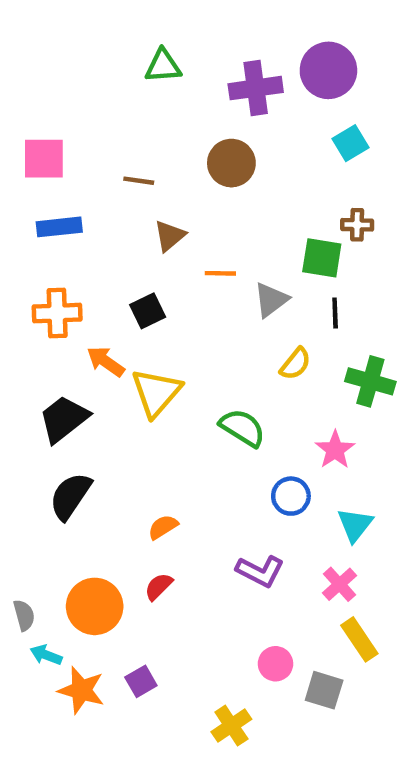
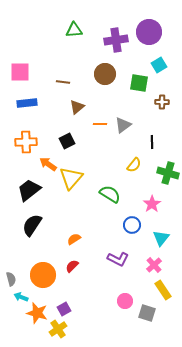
green square: (322, 258) -> (139, 83), moved
gray triangle: (271, 300) -> (123, 125), moved
yellow cross: (231, 726) -> (58, 329), moved

